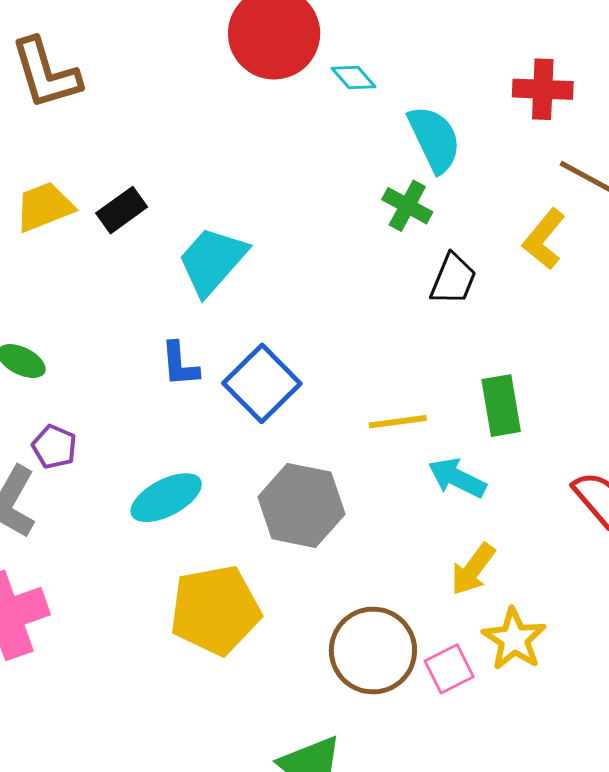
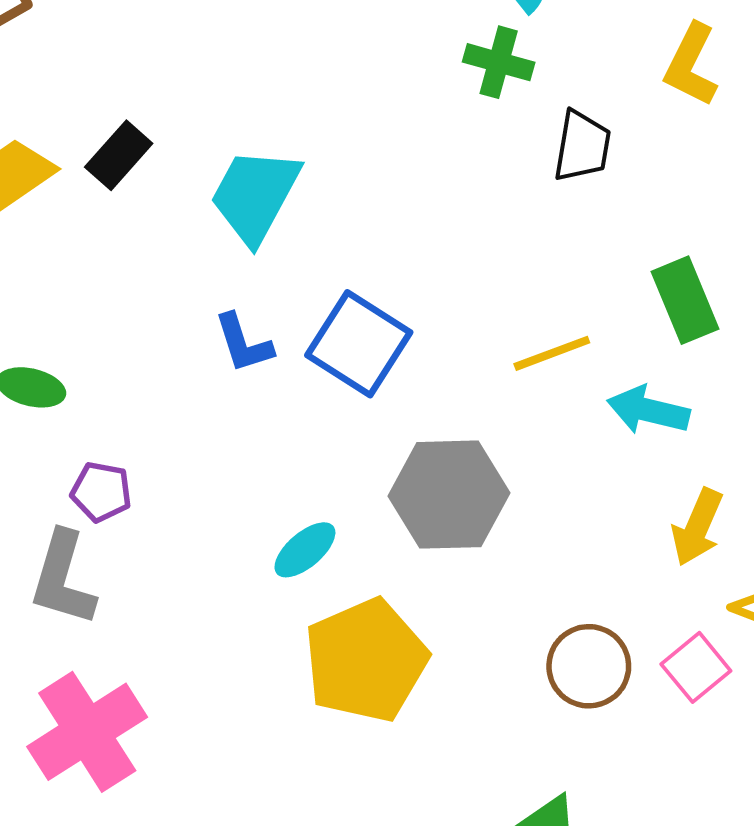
cyan ellipse: (166, 498) -> (305, 550), moved, size x0.7
brown circle: (373, 651) -> (589, 666), size x0.7

